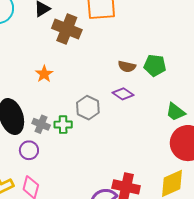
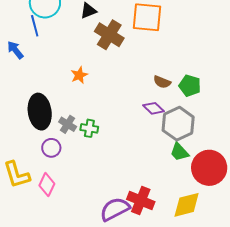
gray hexagon: (88, 108) -> (178, 124), moved, size x1.4
green trapezoid: (175, 112) -> (180, 152), moved

